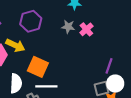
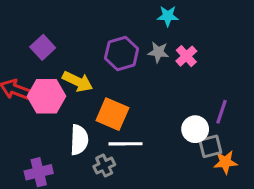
purple hexagon: (31, 21) -> (122, 53), moved
white circle: (115, 83) -> (195, 129), moved

